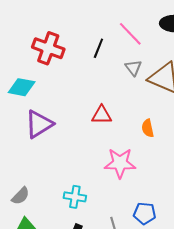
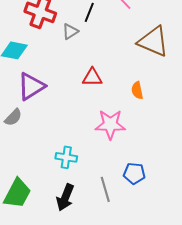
gray triangle: (133, 68) -> (70, 31), moved, turned 36
gray semicircle: (21, 196) -> (13, 117), moved

